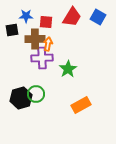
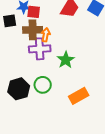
red square: (46, 22) -> (34, 12), moved
green circle: (36, 94) -> (43, 85), moved

